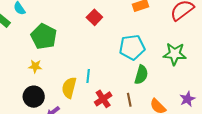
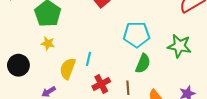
yellow star: (35, 66) -> (48, 43), moved
black circle: (34, 97) -> (18, 65), moved

